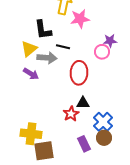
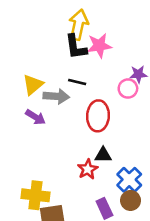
black L-shape: (43, 30) -> (76, 47), moved

